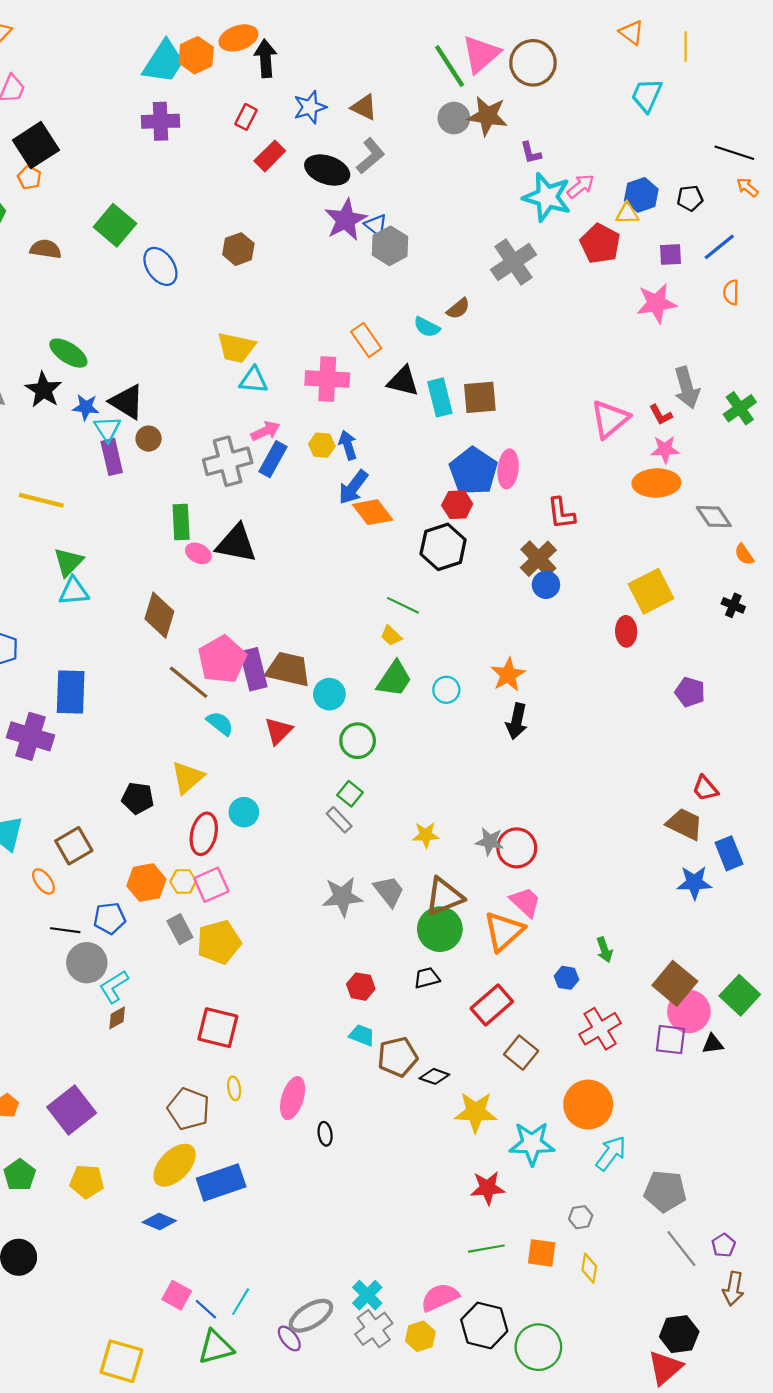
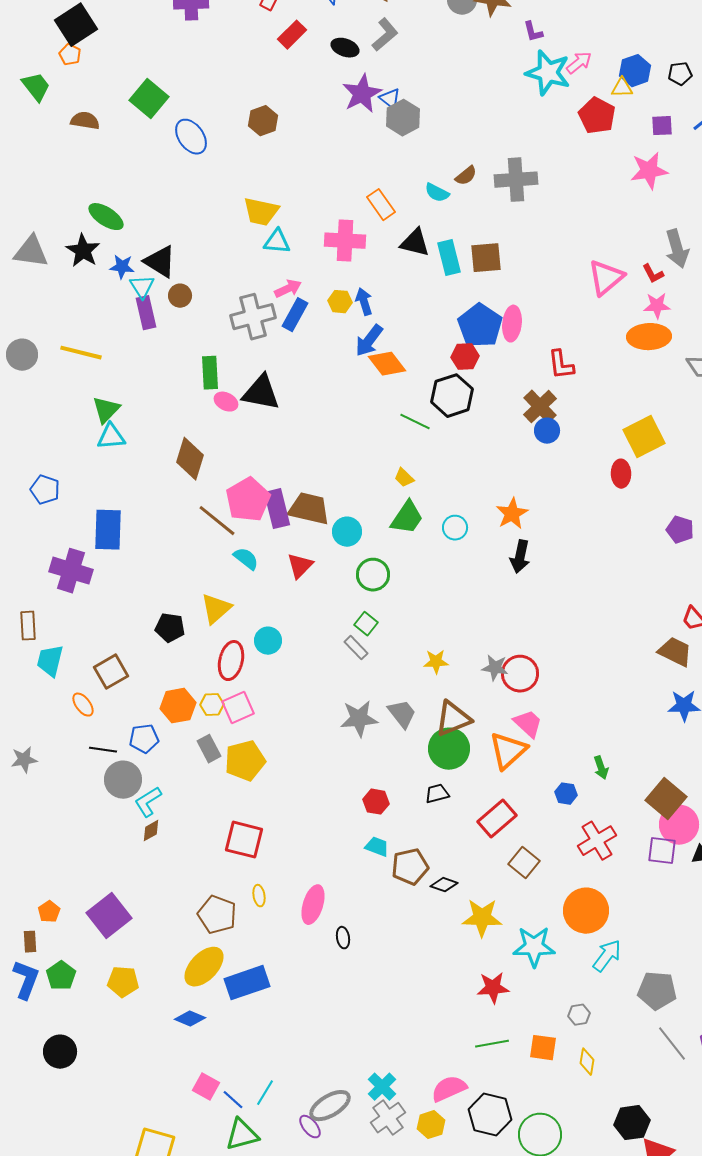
black ellipse: (327, 170) -> (345, 48), size x0.7
gray cross: (513, 262) -> (516, 180), moved, turned 30
green line: (403, 605) -> (415, 422), moved
black hexagon: (679, 1334) -> (632, 1123), moved

